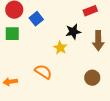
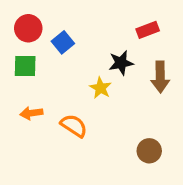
brown circle: (92, 78) -> (149, 151), moved
orange arrow: (10, 82) -> (31, 113), moved

